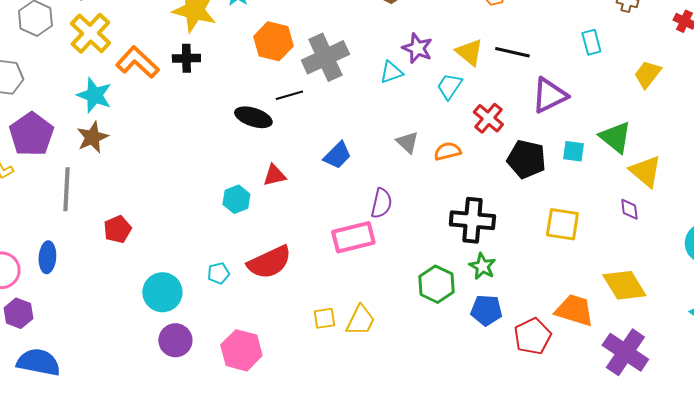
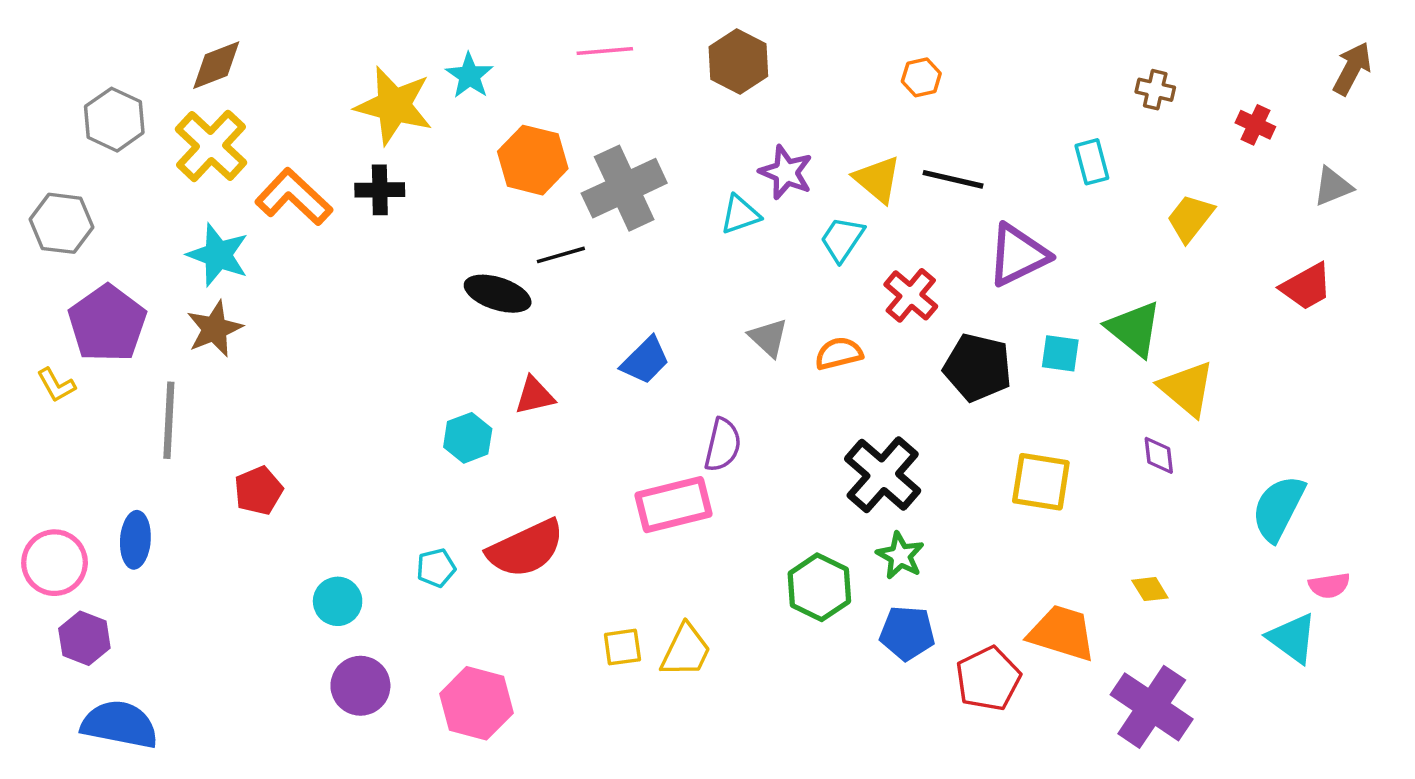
black cross: (472, 220) -> (883, 475), turned 36
yellow diamond: (624, 285) -> (1150, 589), size x0.5
cyan circle: (162, 292) -> (338, 601), size x0.7

